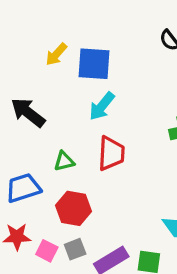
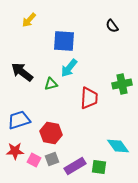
yellow arrow: (56, 54) -> (29, 20), moved
red trapezoid: (111, 153) -> (89, 98), moved
green triangle: (64, 161) -> (51, 84), moved

